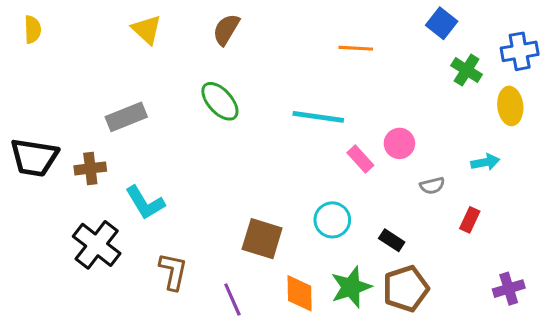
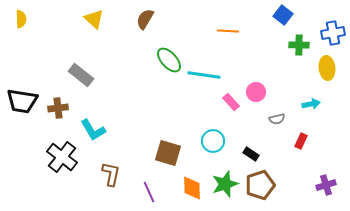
green cross: (467, 70) -> (299, 45), turned -30
green ellipse: (220, 101) -> (169, 60), moved
gray rectangle: (126, 117) -> (81, 75), turned 60

